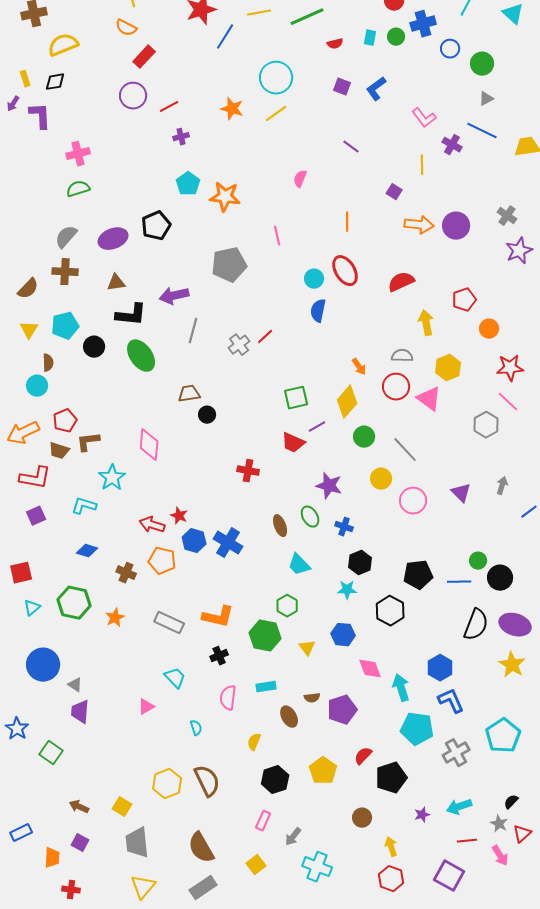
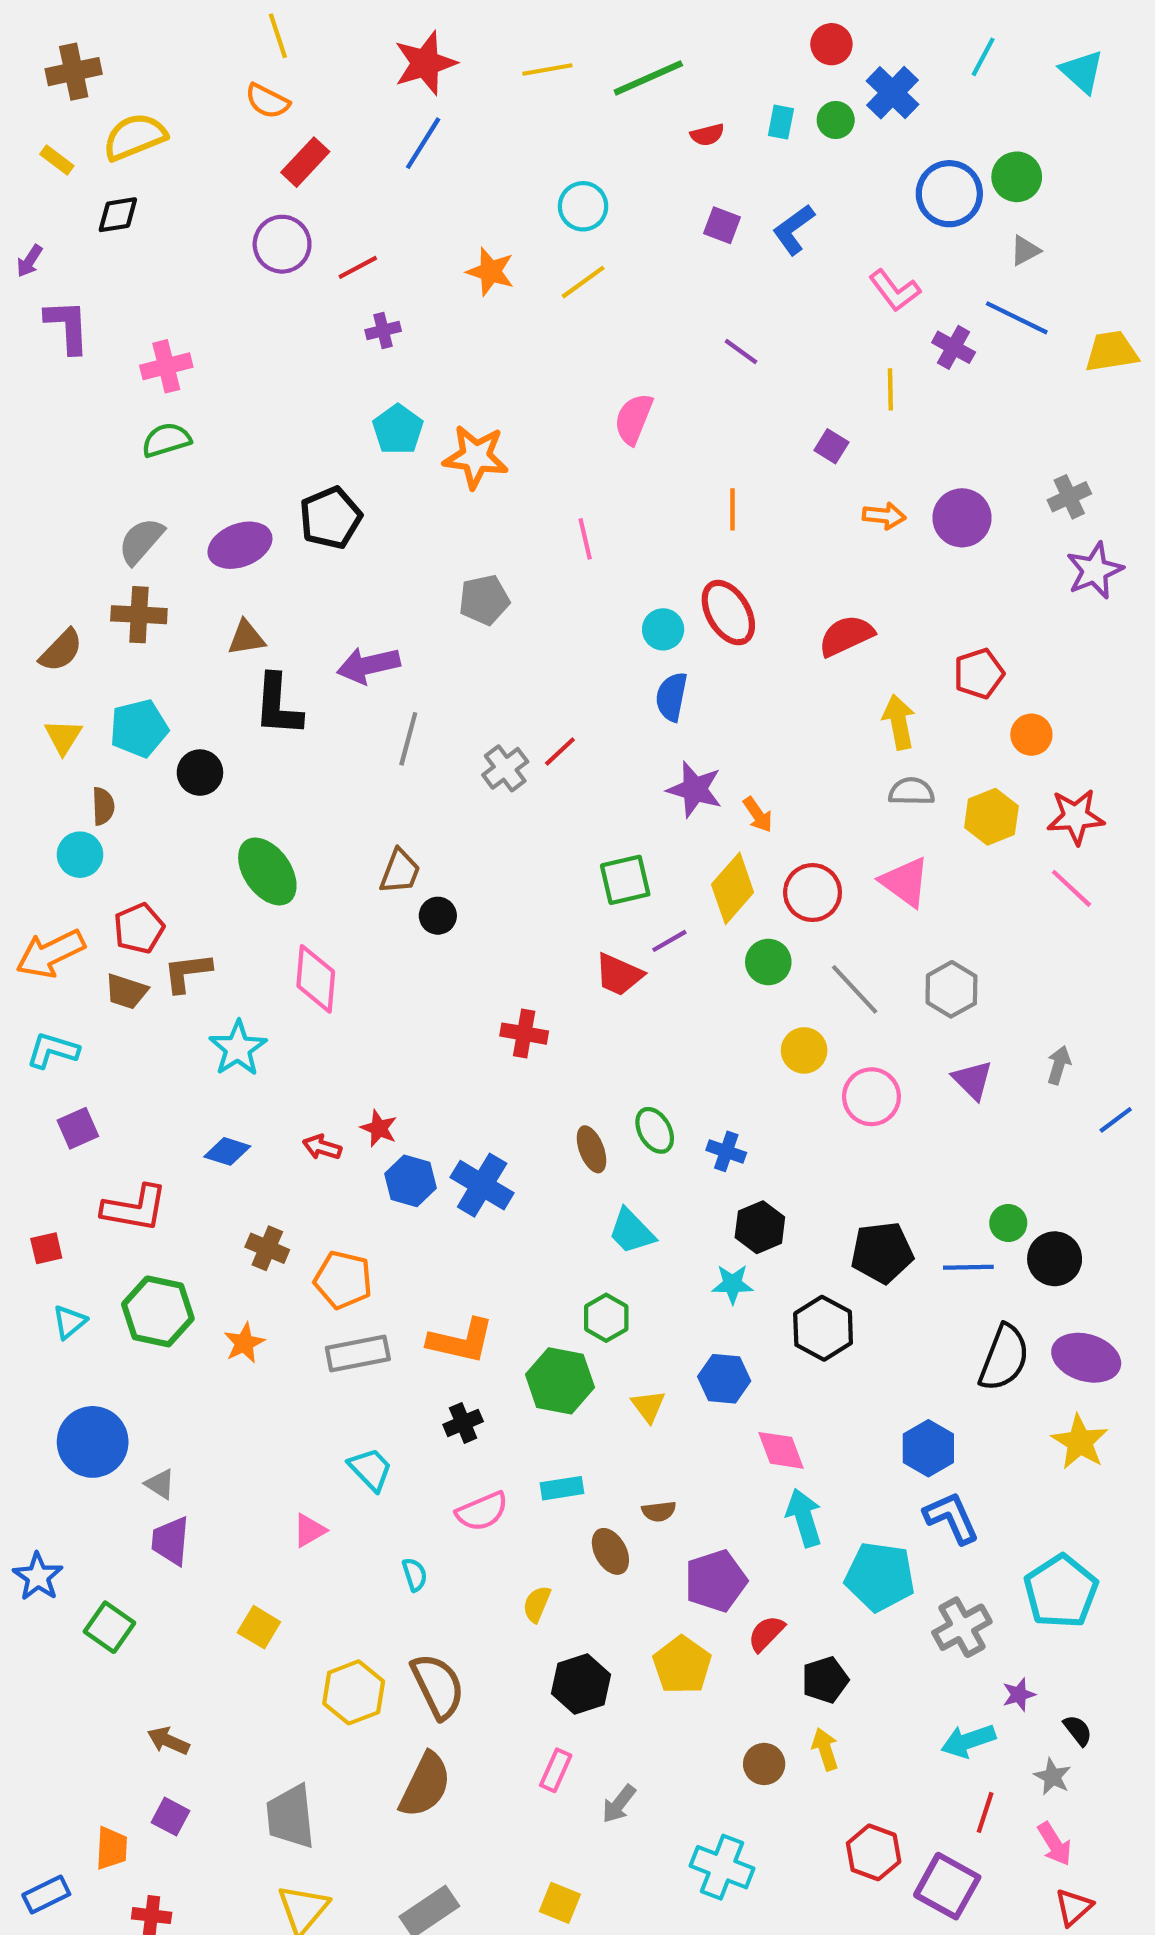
blue cross: (423, 24) -> (893, 93), turned -30
blue line: (225, 37) -> (423, 143), moved
blue circle: (450, 49) -> (949, 194), moved, size x1.6
cyan circle: (276, 78) -> (583, 206), size x0.7
yellow rectangle: (25, 79) -> (57, 160), moved, turned -35
purple L-shape: (40, 116) -> (67, 326), moved
pink semicircle: (300, 179) -> (634, 419), size x1.4
gray cross: (507, 216) -> (1069, 497), turned 30
orange arrow: (419, 225) -> (884, 516), size x0.7
gray pentagon: (229, 265) -> (484, 600), size x0.7
black L-shape: (131, 315) -> (278, 705), turned 88
green ellipse: (141, 356) -> (267, 871), moved
gray semicircle: (402, 356) -> (911, 791), moved
yellow hexagon: (448, 368) -> (991, 817), moved
red circle: (396, 387) -> (813, 893), moved
brown trapezoid: (189, 394) -> (400, 871), turned 120
gray hexagon: (486, 425) -> (951, 989), moved
red L-shape: (35, 478) -> (135, 1208), moved
purple star: (329, 486) -> (695, 789), moved
cyan L-shape: (84, 506) -> (53, 1050), moved
red arrow: (152, 525) -> (322, 1147), size x0.7
blue diamond: (87, 551) -> (227, 1151), moved
orange pentagon: (162, 561) -> (343, 1280), moved
red square: (21, 573) -> (46, 1248), size x0.7
gray rectangle: (169, 623) -> (358, 1354), turned -36
cyan arrow: (401, 688) -> (804, 1518), moved
pink semicircle: (228, 698) -> (482, 1511), turned -120
purple pentagon: (342, 710) -> (716, 1581), moved
black pentagon: (391, 778) -> (825, 1680), size x0.7
black semicircle: (511, 802) -> (1078, 1730), turned 98
yellow square: (122, 807) -> (259, 1627), moved
purple star: (422, 815) -> (1019, 1695), moved
blue rectangle: (21, 833) -> (46, 1894), moved
red triangle: (522, 834) -> (1074, 1907), moved
red line: (467, 841) -> (985, 1812), turned -66
yellow arrow: (391, 847) -> (825, 1749), moved
brown semicircle: (201, 848) -> (425, 1785), moved, turned -124
yellow square: (256, 865) -> (560, 1903), moved, turned -30
cyan cross: (317, 867) -> (722, 1867), moved
red hexagon: (391, 879) -> (874, 1852), moved

